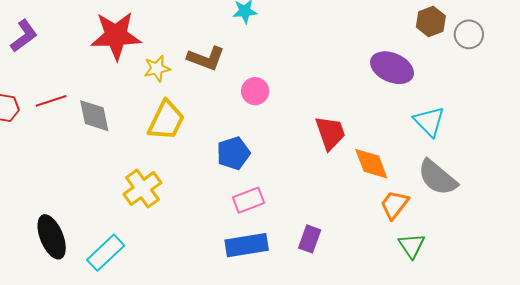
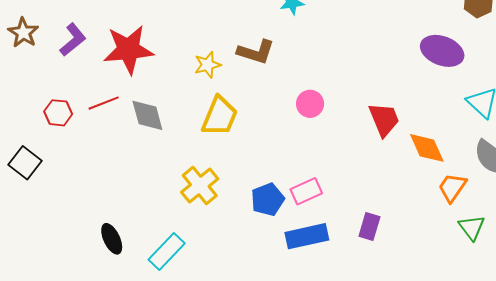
red star: (116, 36) -> (128, 49), moved
pink circle: (255, 91) -> (310, 104), moved
blue pentagon: (233, 153) -> (268, 199), moved
black ellipse: (52, 237) -> (112, 239), size x0.7

